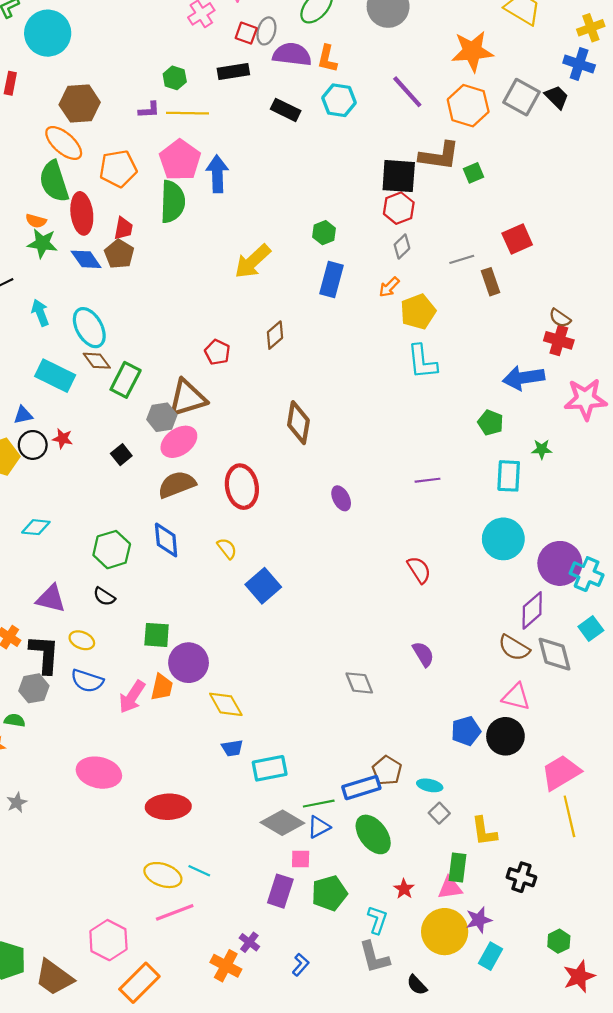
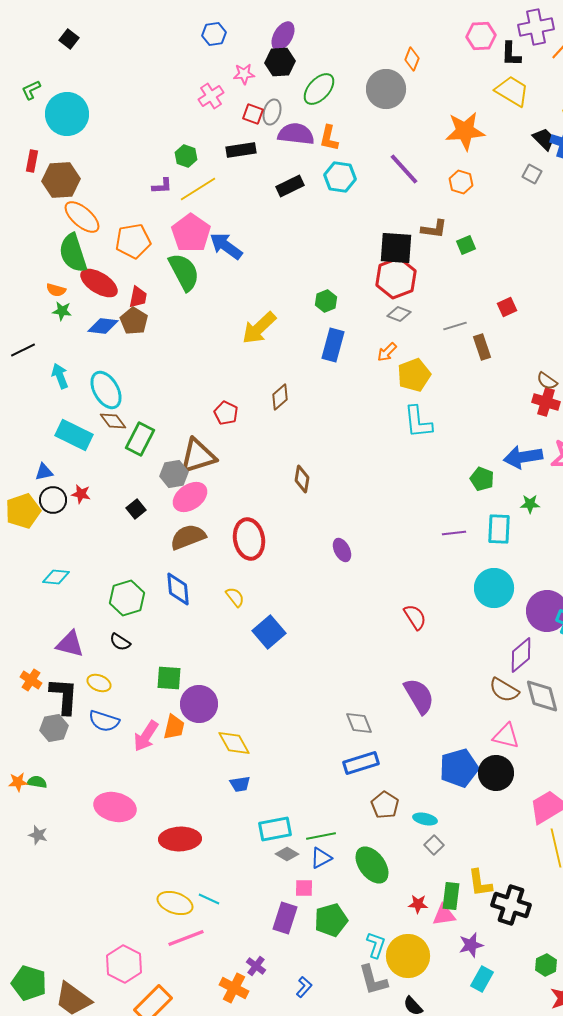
gray square: (521, 97) -> (532, 174), moved, size x0.6
black trapezoid: (557, 97) -> (544, 139), moved
brown hexagon: (80, 104) -> (61, 180), moved
orange hexagon: (468, 106) -> (461, 182), size x0.6
black rectangle: (286, 110) -> (290, 186), turned -52
yellow line: (187, 113) -> (198, 189), turned -33
brown L-shape: (439, 156) -> (434, 229), size x0.7
blue arrow: (217, 174) -> (226, 246), turned -52
green semicircle: (173, 202) -> (184, 272), turned -30
red hexagon: (399, 208) -> (396, 278), size x1.4
red ellipse: (82, 213) -> (99, 283), turned -51
red square: (517, 239) -> (507, 307), size x0.7
green star: (42, 243) -> (62, 311), size x0.7
gray diamond: (402, 247) -> (399, 314), turned 65
blue diamond: (86, 259) -> (103, 326), turned -48
blue arrow: (524, 378) -> (523, 457), moved
brown diamond: (298, 423) -> (302, 479), size x0.7
purple line: (428, 480) -> (454, 533), moved
purple semicircle: (423, 654) -> (419, 696), size x1.5
green semicircle: (15, 720) -> (37, 782), moved
blue pentagon: (466, 731) -> (459, 768), size x1.4
cyan rectangle: (270, 768) -> (275, 829), moved
blue rectangle: (361, 788) -> (361, 763), moved
gray star: (17, 802) -> (38, 835), turned -30
gray diamond: (282, 823) -> (287, 854), size x0.6
yellow L-shape: (484, 831) -> (480, 883), moved
black cross: (521, 877) -> (511, 905), size x1.4
red star: (404, 889) -> (418, 904), moved, turned -30
yellow circle: (445, 932) -> (408, 956), moved

